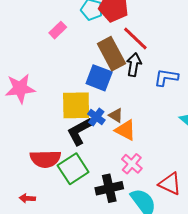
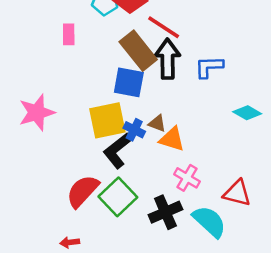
pink rectangle: (58, 30) -> (69, 34), turned -36
black arrow: (134, 65) -> (168, 59), size x1.4
red semicircle: (45, 159) -> (83, 191), turned 144

